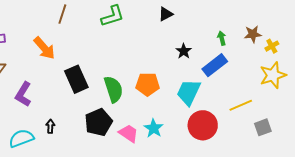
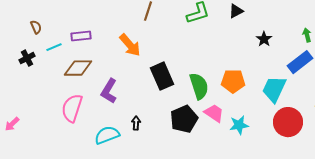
black triangle: (166, 14) -> (236, 11), moved
black star: (184, 51) -> (264, 39), moved
cyan star: (154, 128) -> (239, 125), turned 30
pink trapezoid: (129, 133) -> (214, 113), moved

